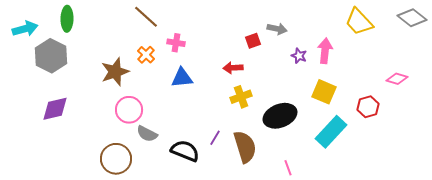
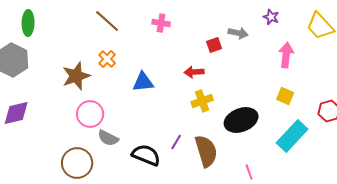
pink cross: (176, 43) -> (161, 23), moved
purple star: (299, 56) -> (271, 17), moved
yellow square: (324, 92) -> (285, 96), size x0.7

